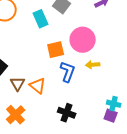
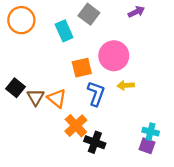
brown triangle: (18, 84) -> (36, 97), moved
orange triangle: (38, 86) -> (57, 98), moved
orange cross: (16, 115) -> (76, 126), moved

